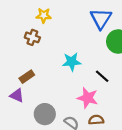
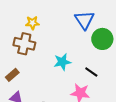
brown cross: (32, 37) -> (24, 44), size x1.5
brown rectangle: (27, 77) -> (12, 75), moved

